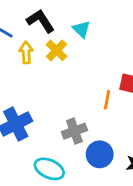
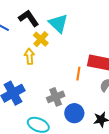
cyan triangle: (81, 29) -> (58, 23), size x1.5
yellow arrow: (26, 52) -> (29, 56), moved

